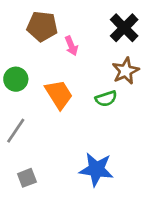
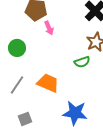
pink arrow: (71, 46) -> (49, 28), moved
orange trapezoid: (59, 94) -> (48, 83), moved, turned -35

